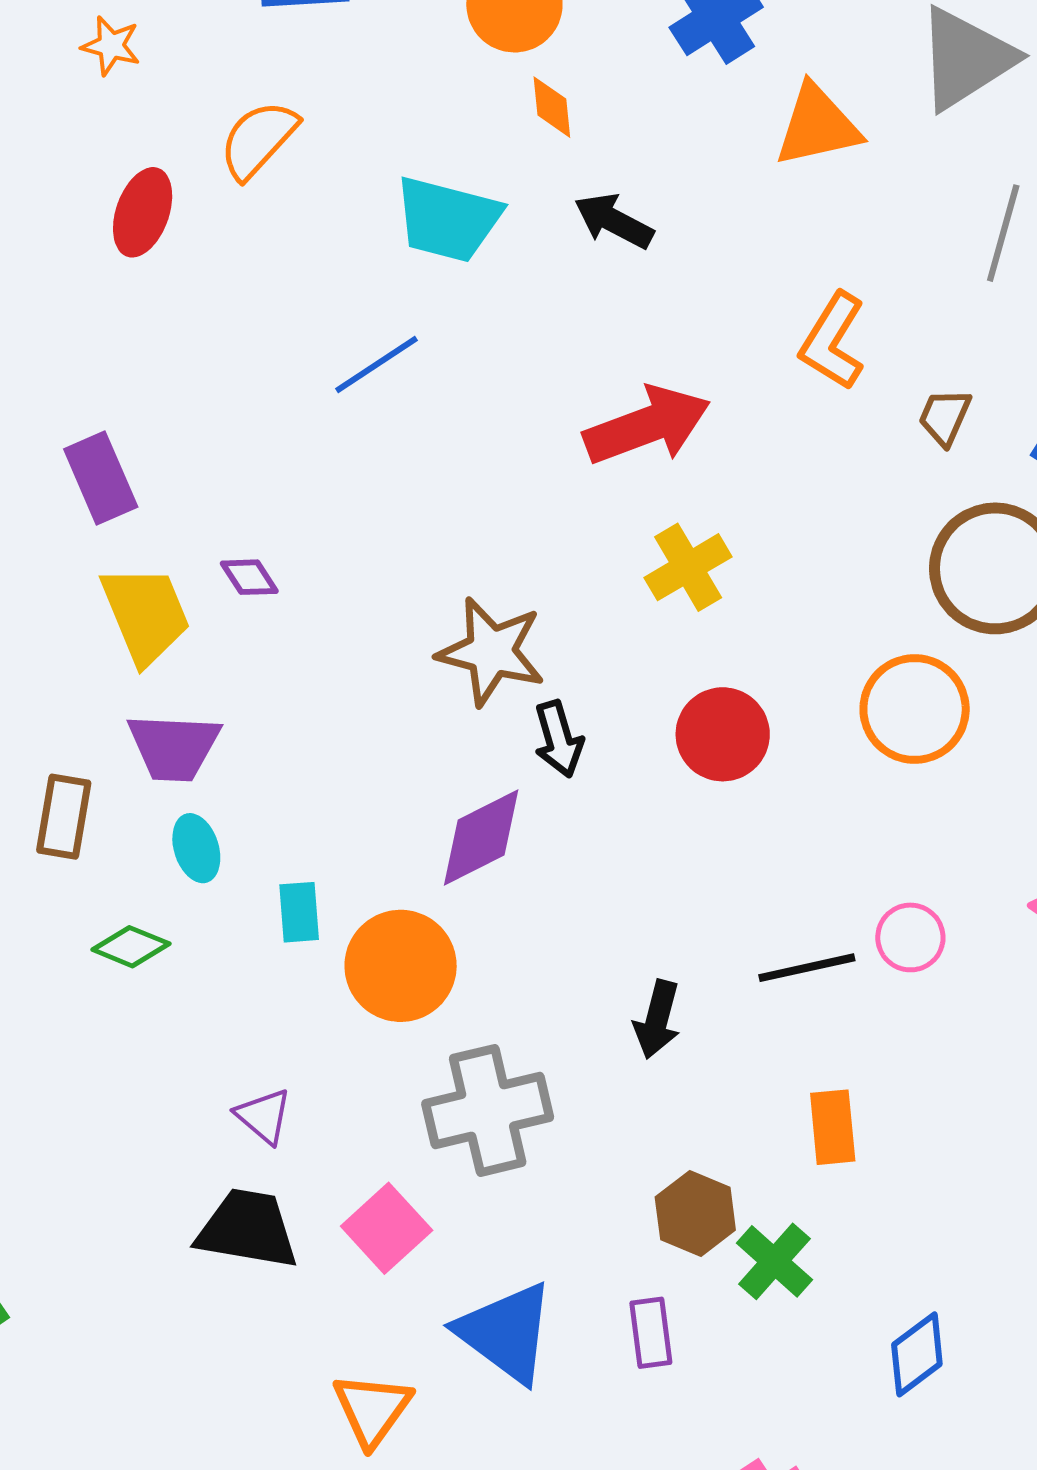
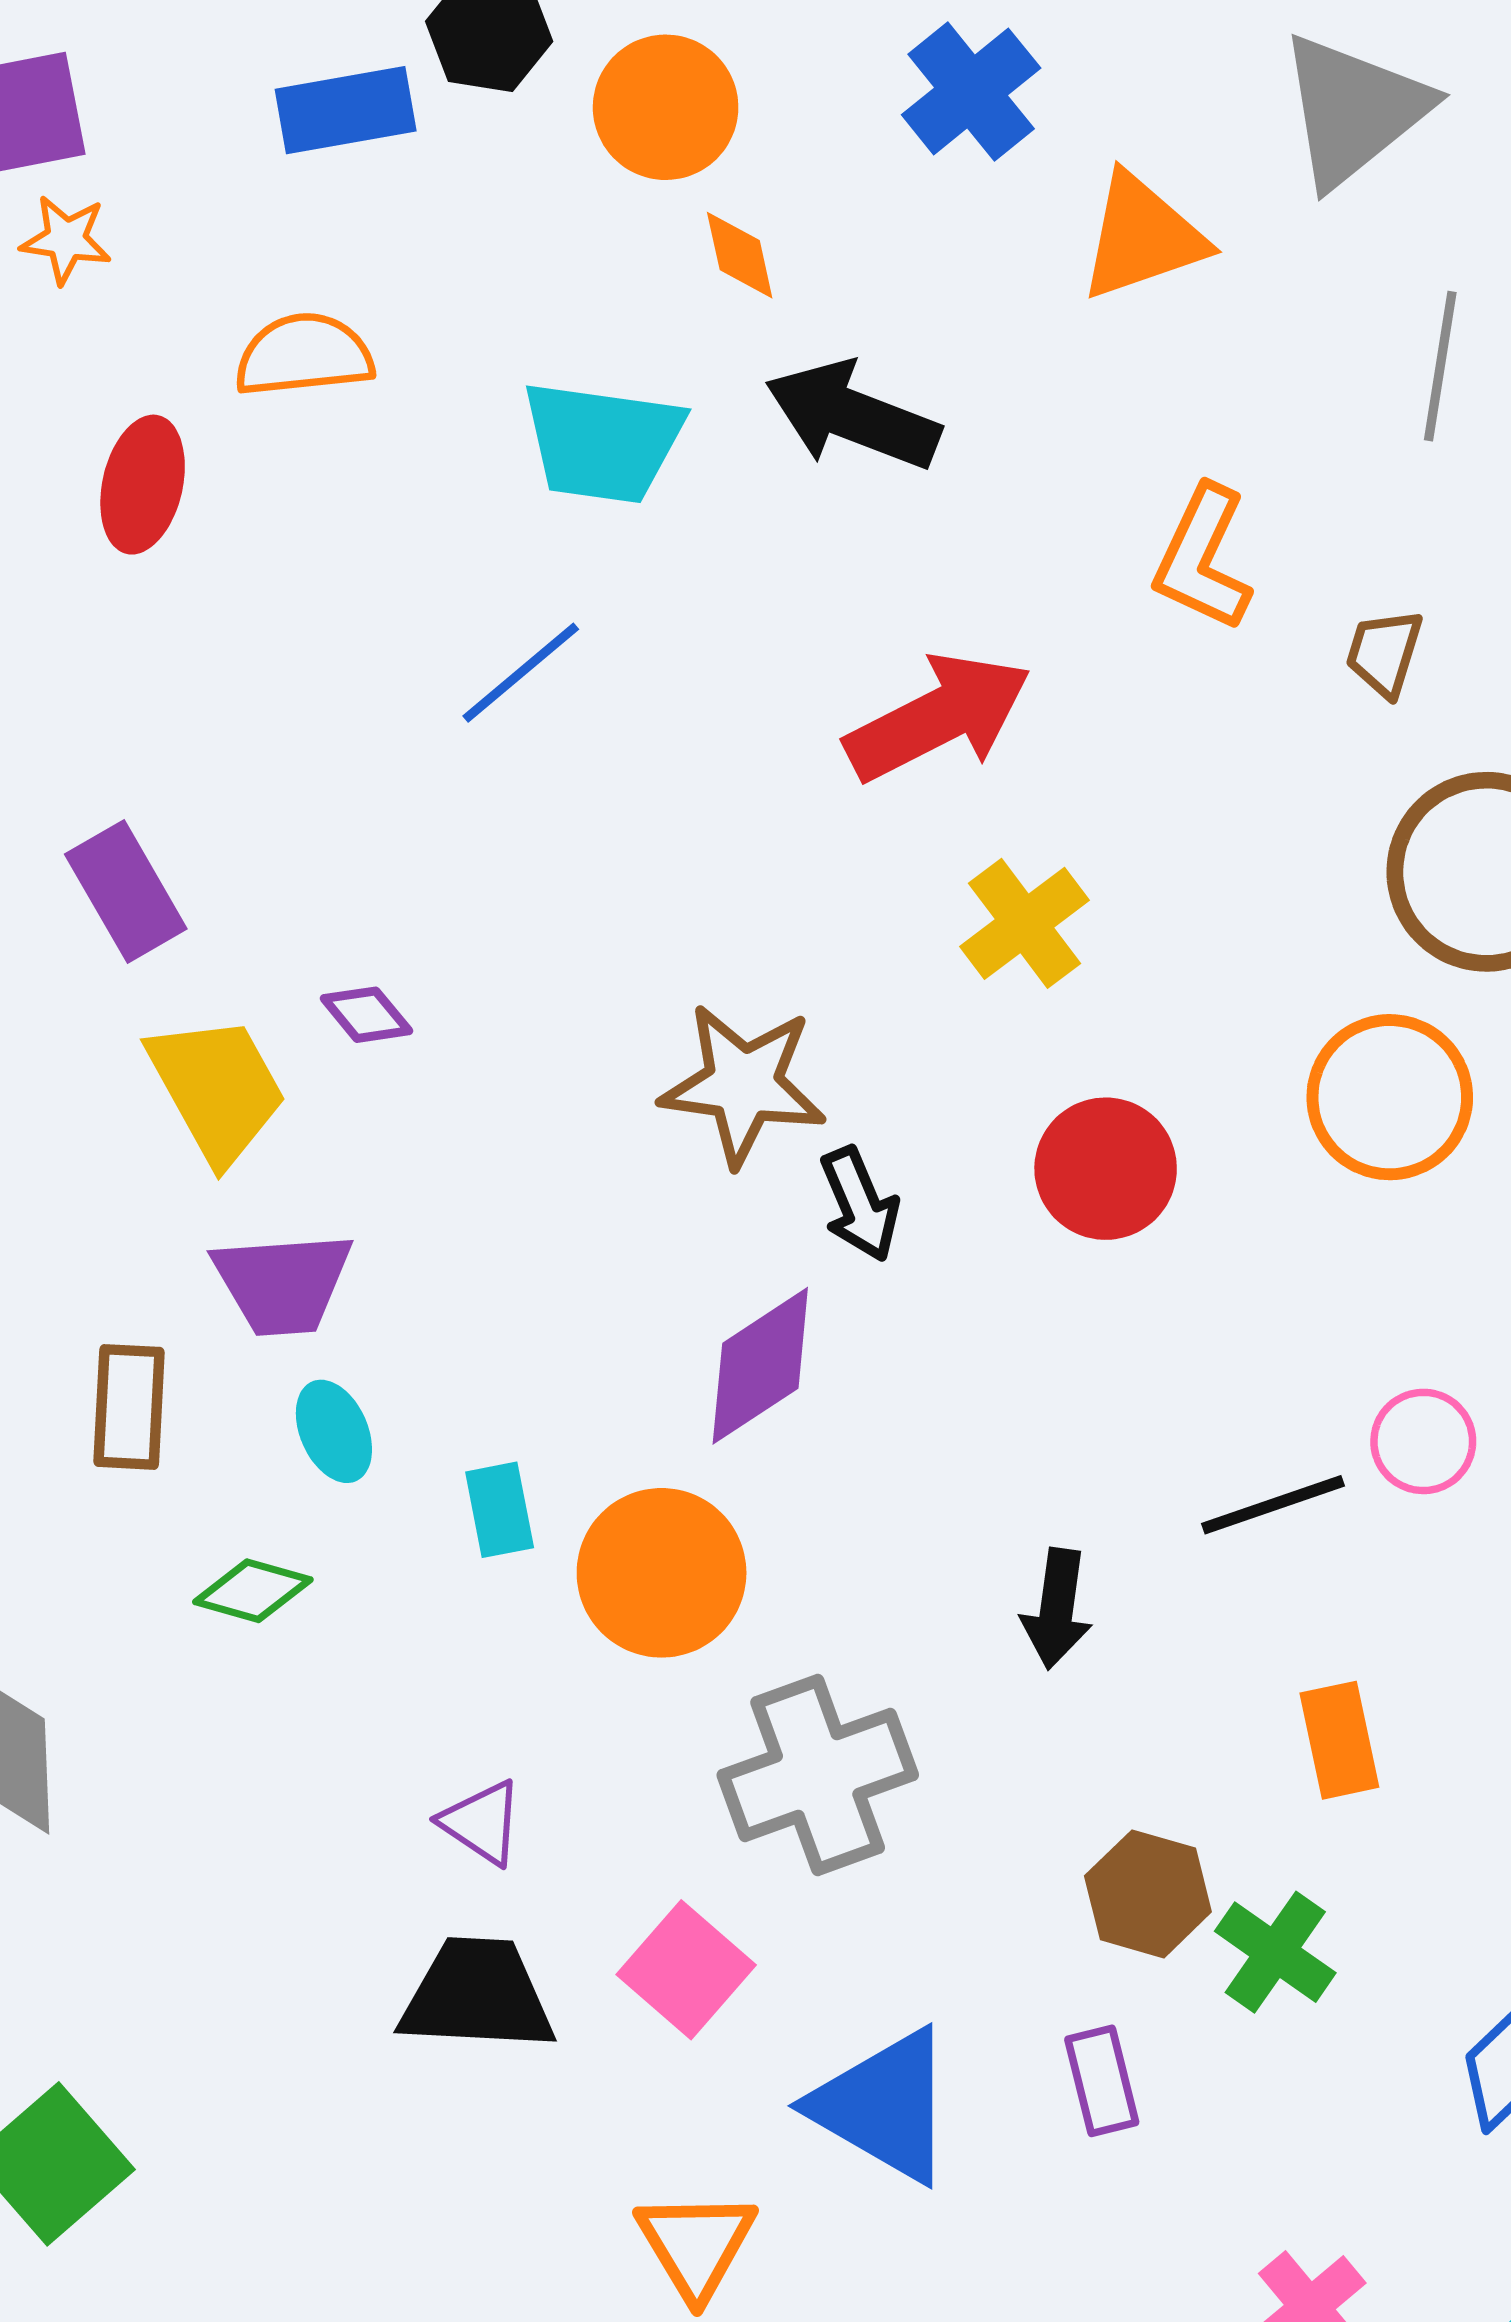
orange semicircle: (258, 140) -> (304, 355), turned 48
black arrow: (614, 221) -> (853, 416), size x1.4

